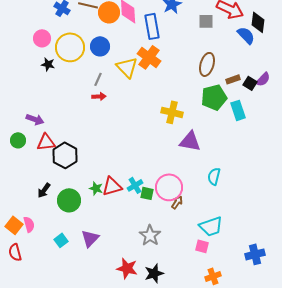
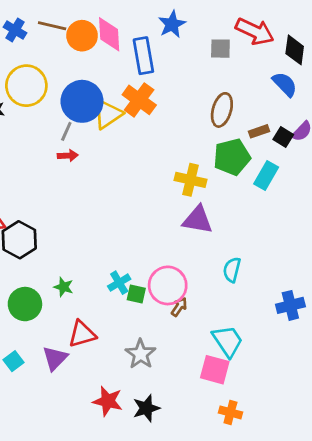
blue semicircle: (246, 35) -> (285, 84), moved
blue circle: (100, 46) -> (82, 101), moved, size x1.5
yellow triangle: (127, 67) -> (108, 114), turned 40
cyan rectangle: (238, 110) -> (266, 176), turned 48
yellow cross: (172, 112) -> (191, 180), moved
red triangle: (112, 186) -> (82, 334), moved
cyan trapezoid: (211, 226) -> (228, 341), turned -105
pink square: (202, 246) -> (215, 370), size x1.5
blue cross: (255, 254) -> (290, 305), moved
orange cross: (213, 276) -> (230, 412), turned 35

